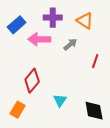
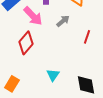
pink arrow: (39, 39) -> (33, 16), turned -135
red diamond: (32, 81) -> (26, 43), moved

